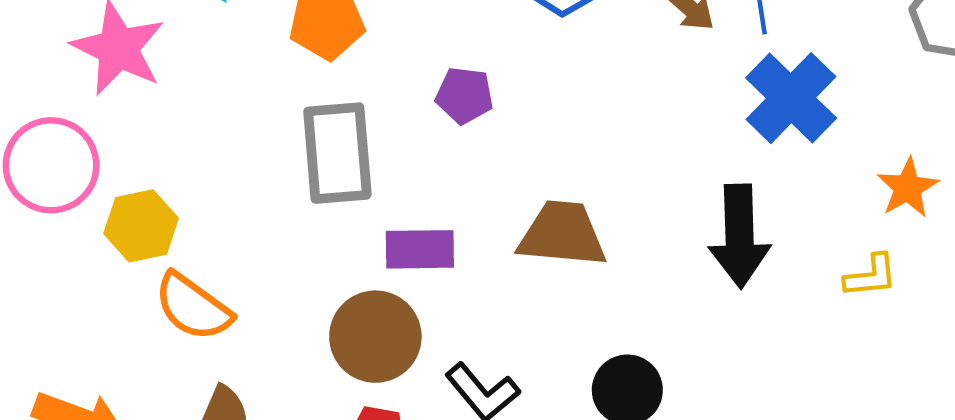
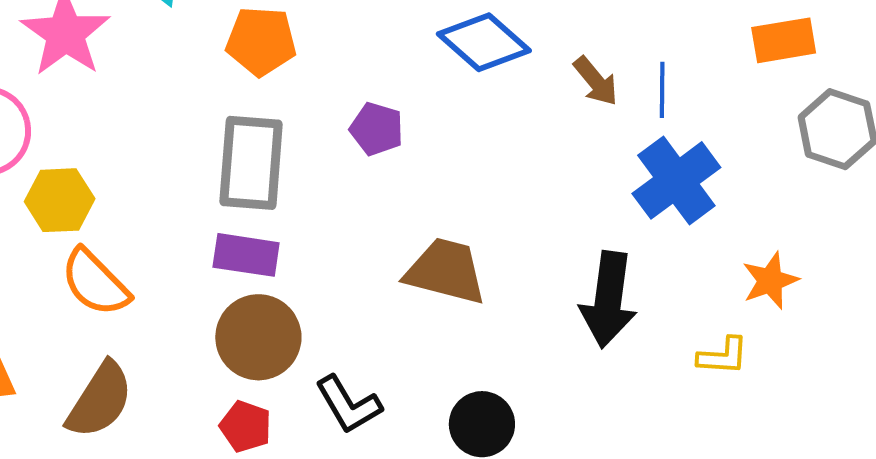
purple rectangle: (420, 249) -> (246, 255), moved

